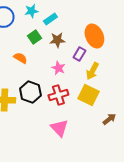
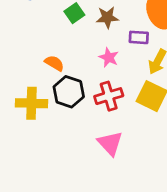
purple rectangle: (79, 54) -> (139, 37), turned 64
orange semicircle: (20, 58) -> (54, 63), moved

